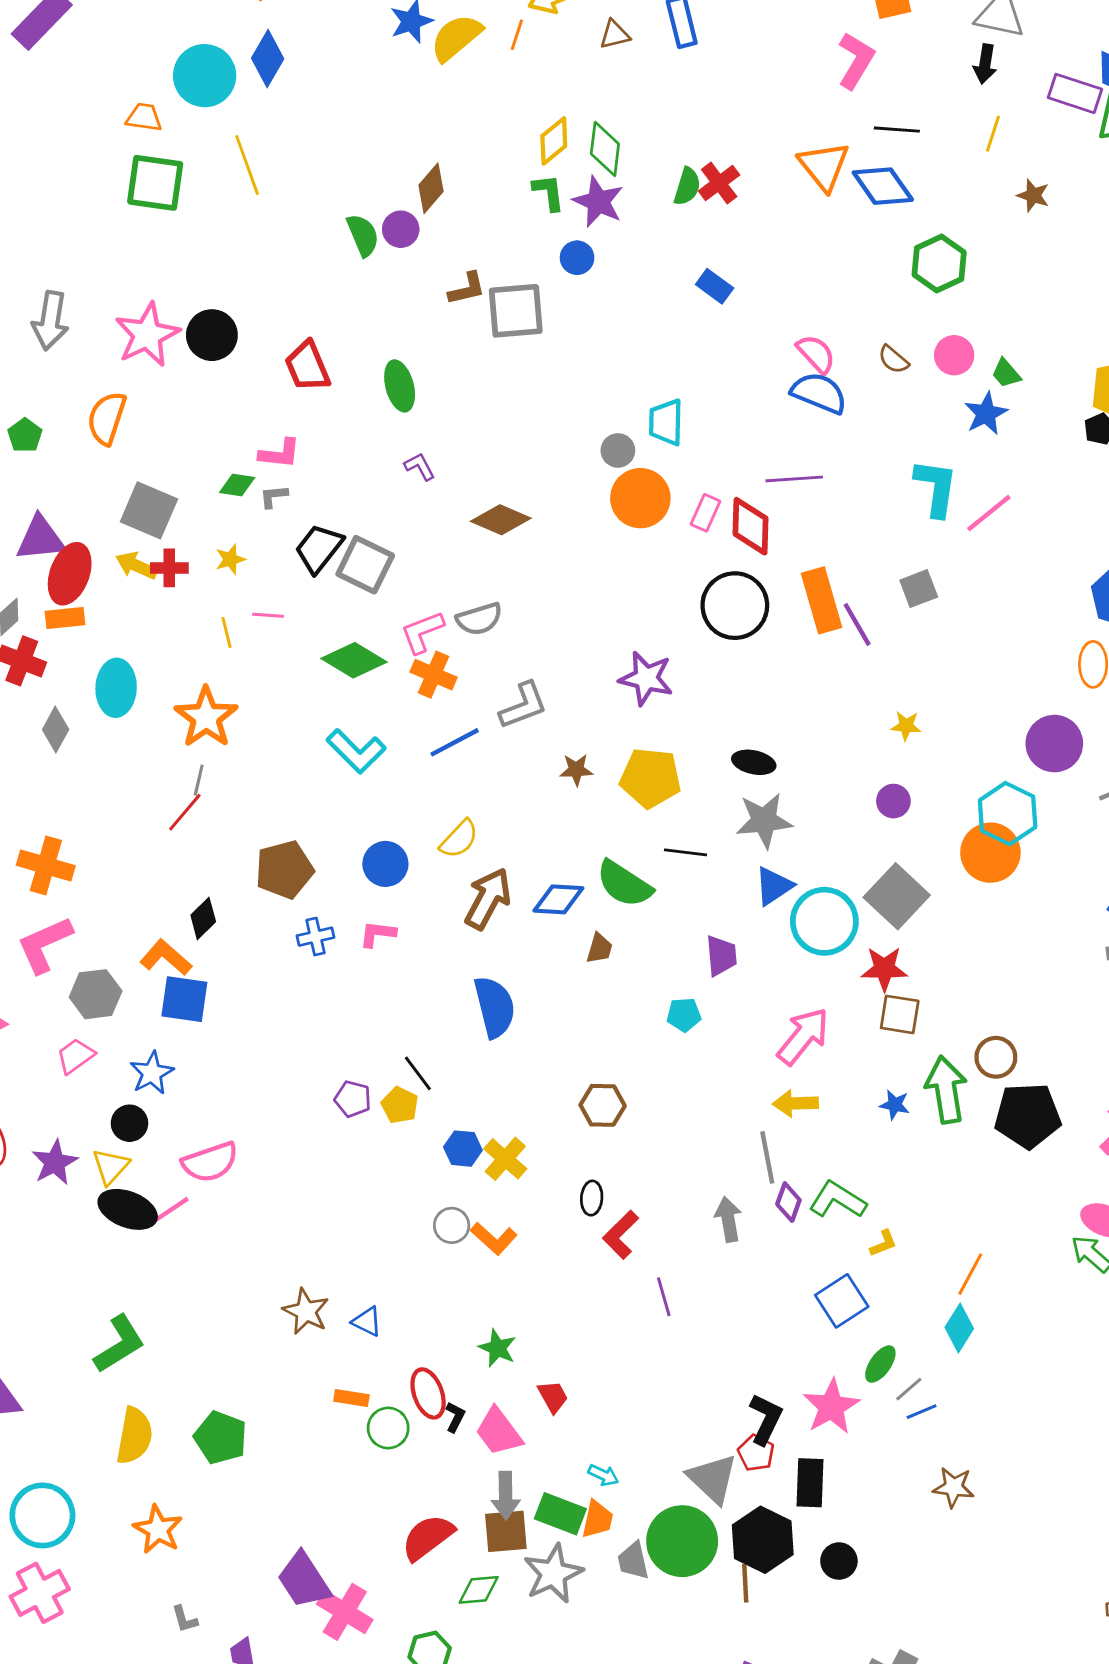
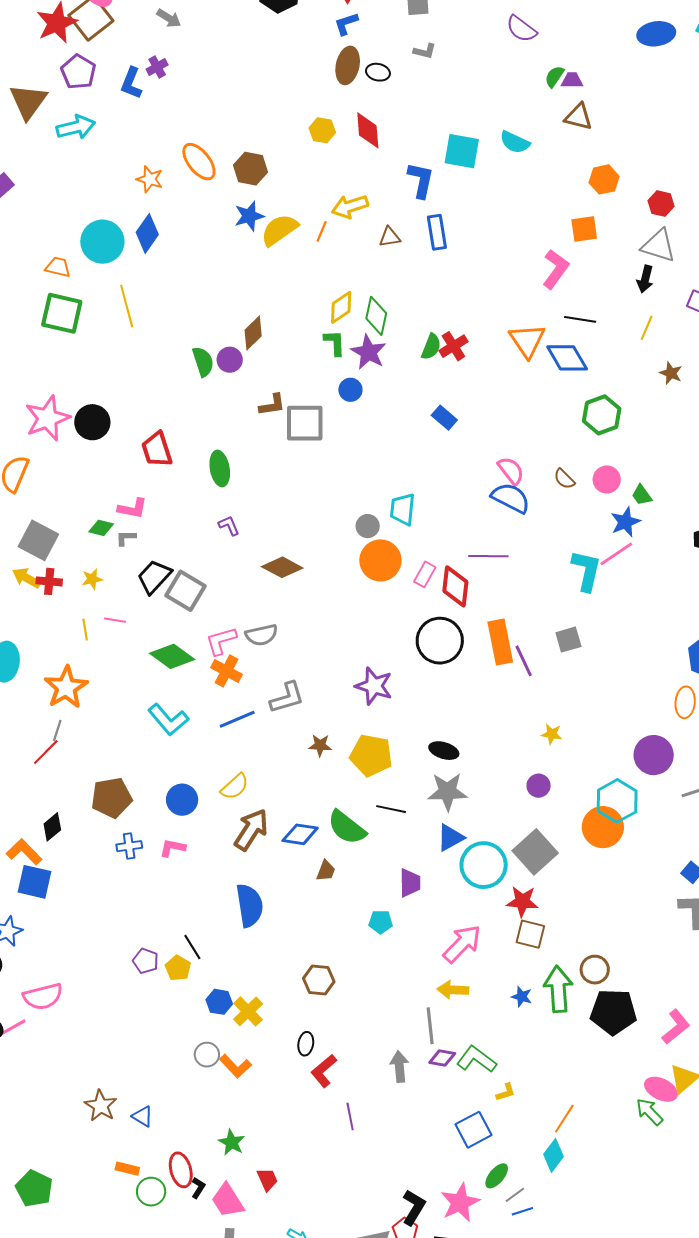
pink line: (989, 513) -> (616, 554), moved
purple diamond: (788, 1202) -> (442, 1058), turned 76

